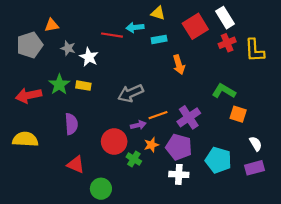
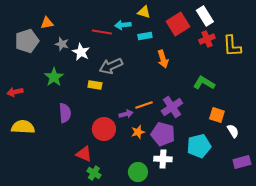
yellow rectangle: (83, 86) -> (95, 85), moved
gray arrow: (131, 93) -> (111, 66), moved
red arrow: (29, 95) -> (15, 92), moved, size x0.7
orange square: (238, 114) -> (217, 115), moved
green cross: (134, 159) -> (94, 173), moved
cyan pentagon: (218, 160) -> (199, 146), turned -30
red triangle: (76, 165) -> (84, 154), moved
purple rectangle: (255, 168) -> (242, 162), moved
green circle: (101, 189) -> (138, 172), moved

